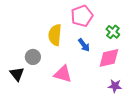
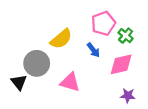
pink pentagon: (82, 16) -> (103, 23), moved
yellow semicircle: (55, 35) -> (61, 39), turned -135
gray circle: (33, 57) -> (37, 63), size x1.5

